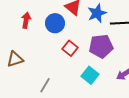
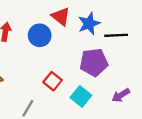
red square: (70, 48) -> (53, 81), moved

